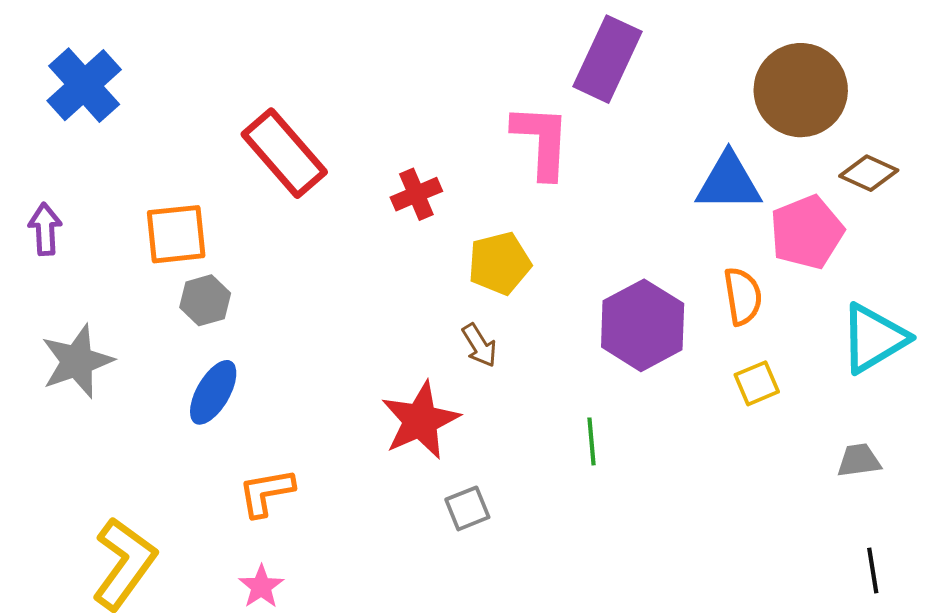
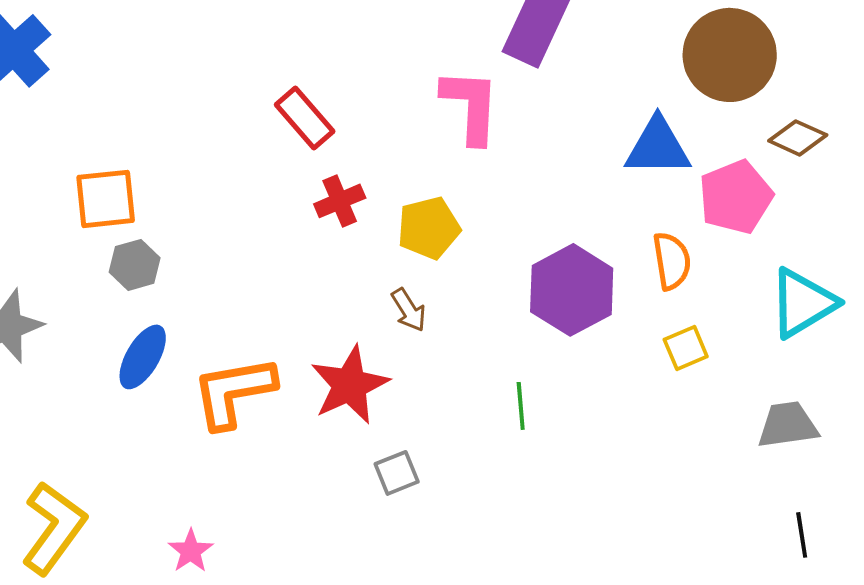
red rectangle: (284, 153) -> (305, 118), moved, size x0.7
red cross: (416, 194) -> (340, 201), moved
gray trapezoid: (859, 460) -> (788, 425), size x1.4
orange L-shape: (266, 492) -> (234, 392), moved, size x1.5

